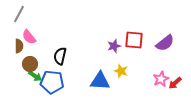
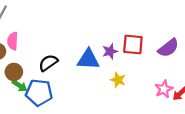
pink semicircle: (29, 37) -> (13, 41), turned 42
black semicircle: (60, 56) -> (48, 63), turned 42
blue triangle: (100, 81) -> (88, 59), moved

